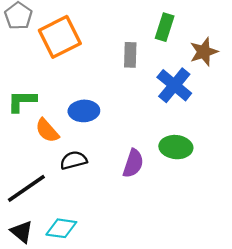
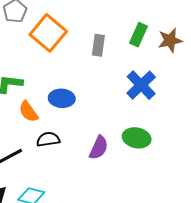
orange square: (60, 37) -> (48, 33), turned -30
brown star: (204, 52) -> (170, 40), moved
gray rectangle: (130, 55) -> (98, 45), moved

